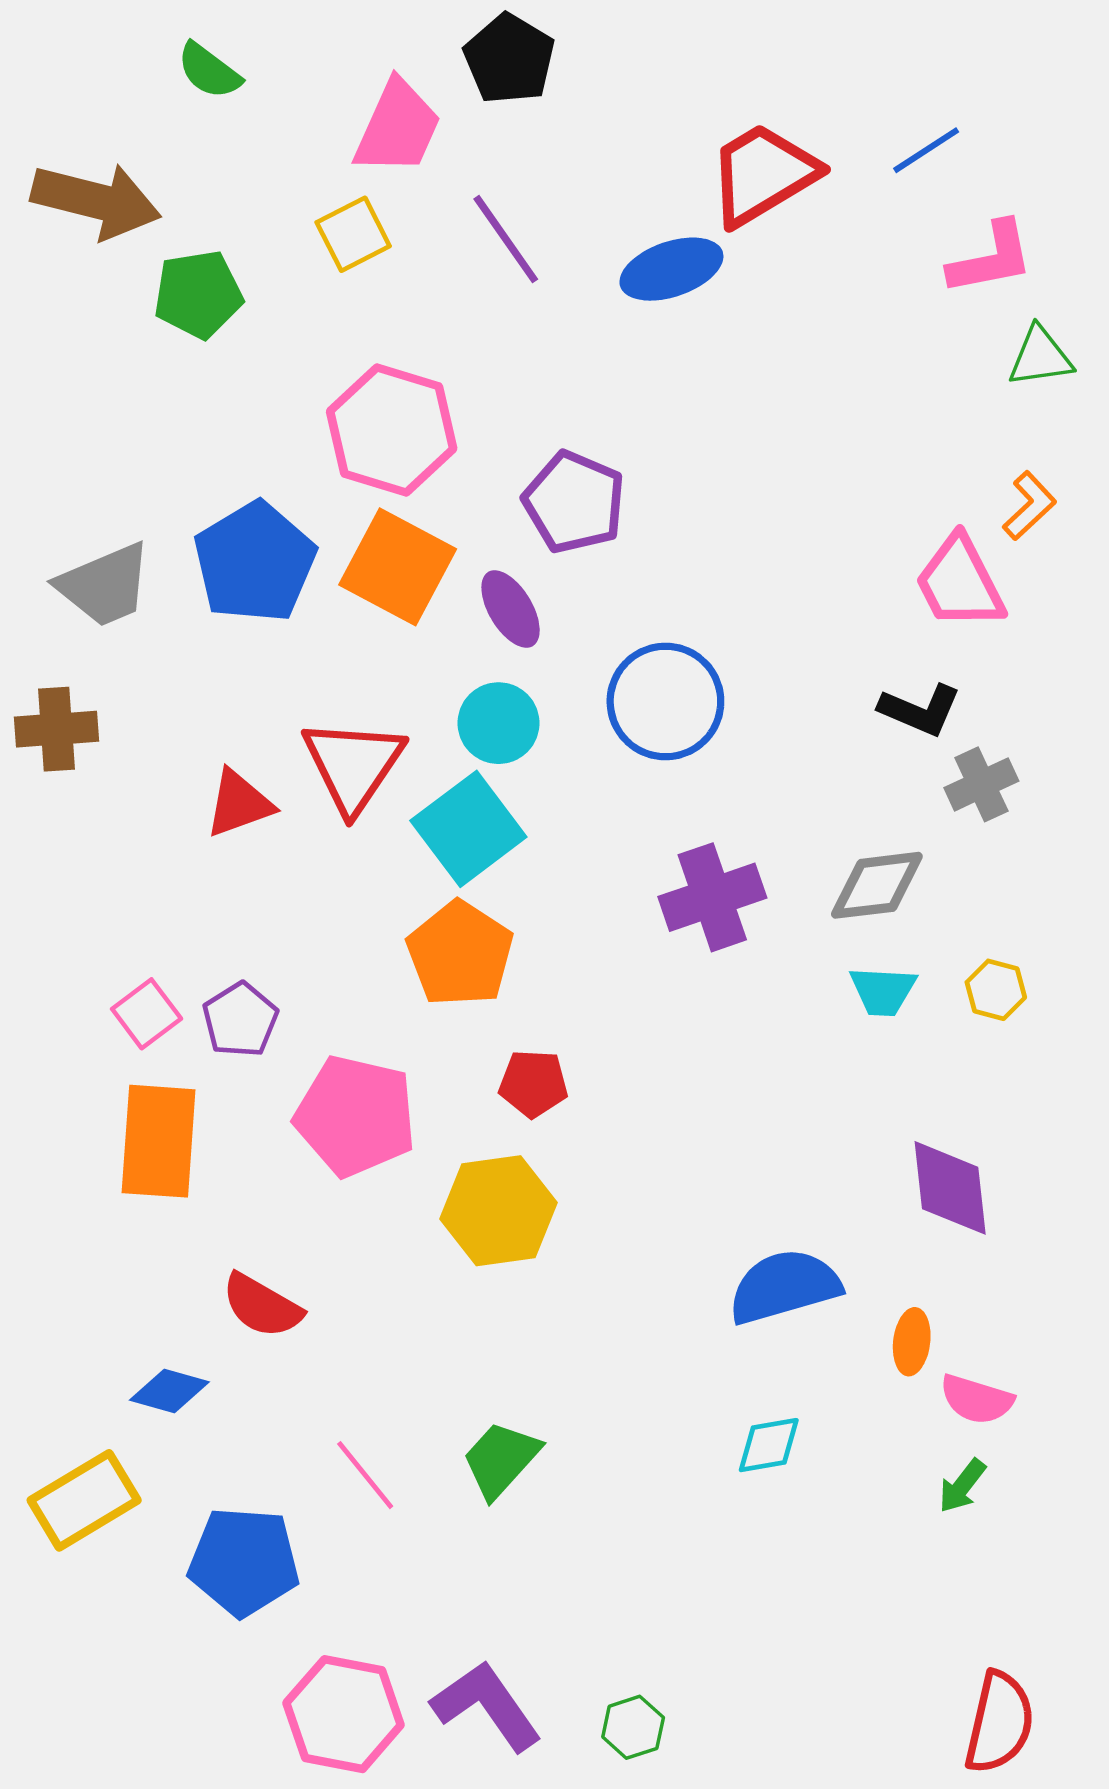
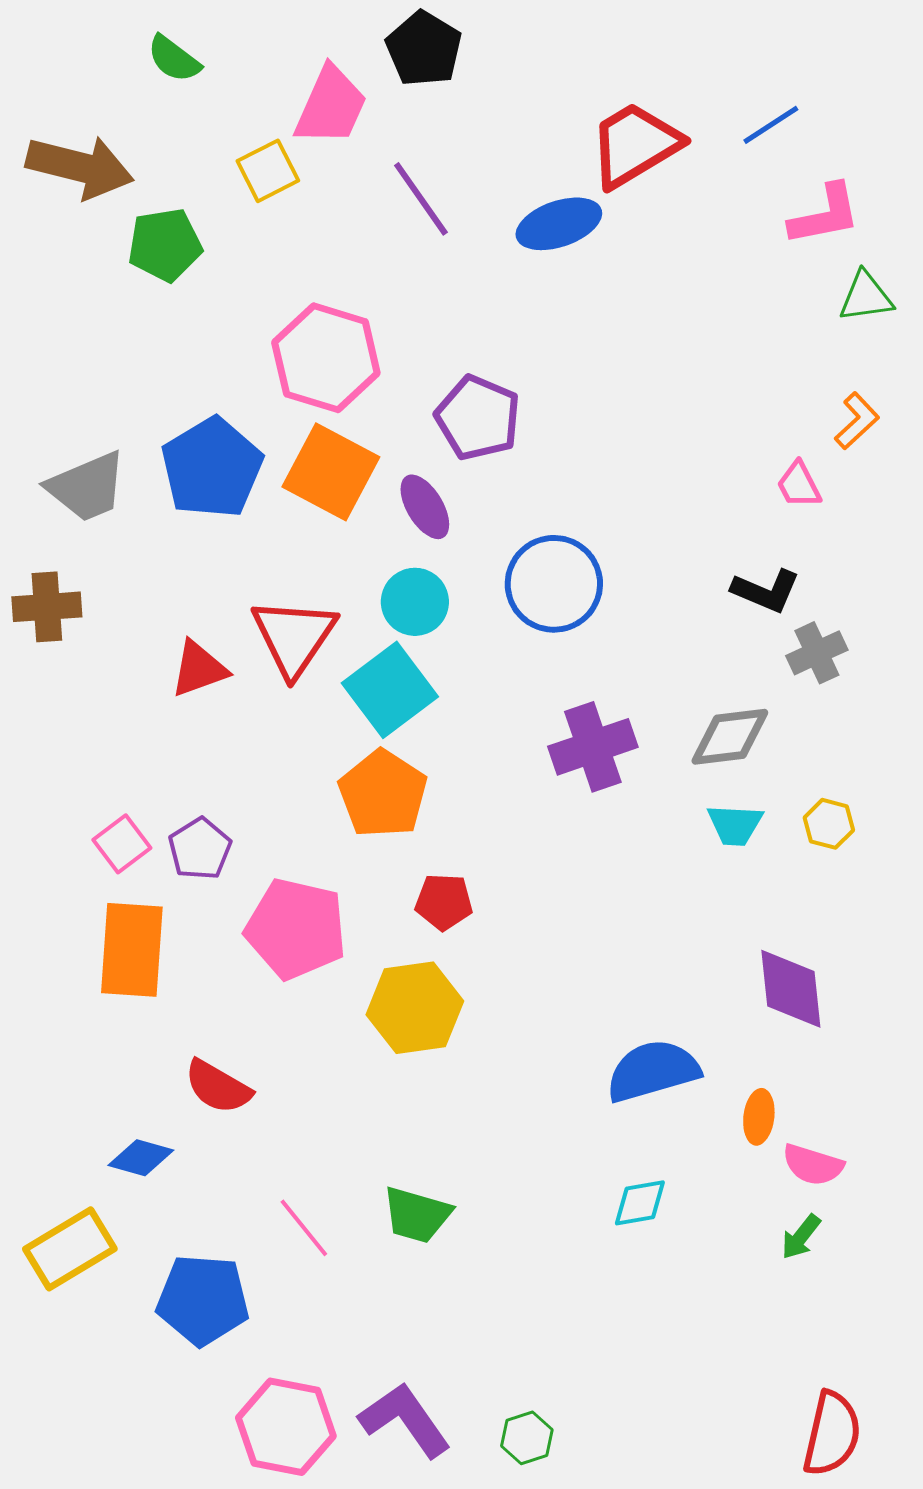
yellow square: (353, 234) -> (268, 171), moved
pink trapezoid: (960, 583) -> (799, 485), size x0.6
green trapezoid: (501, 1459) -> (417, 1215), turned -116

